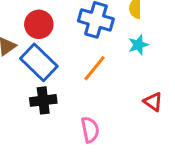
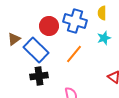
red circle: (39, 24) -> (49, 26), moved

